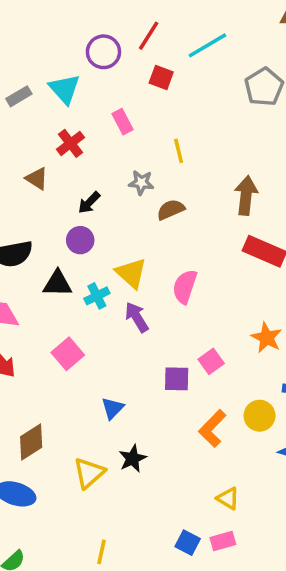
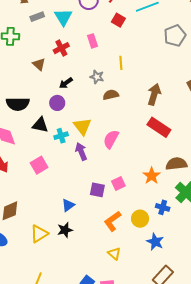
blue triangle: (113, 408) -> (68, 205), moved
yellow triangle: (228, 498) -> (114, 254), moved

